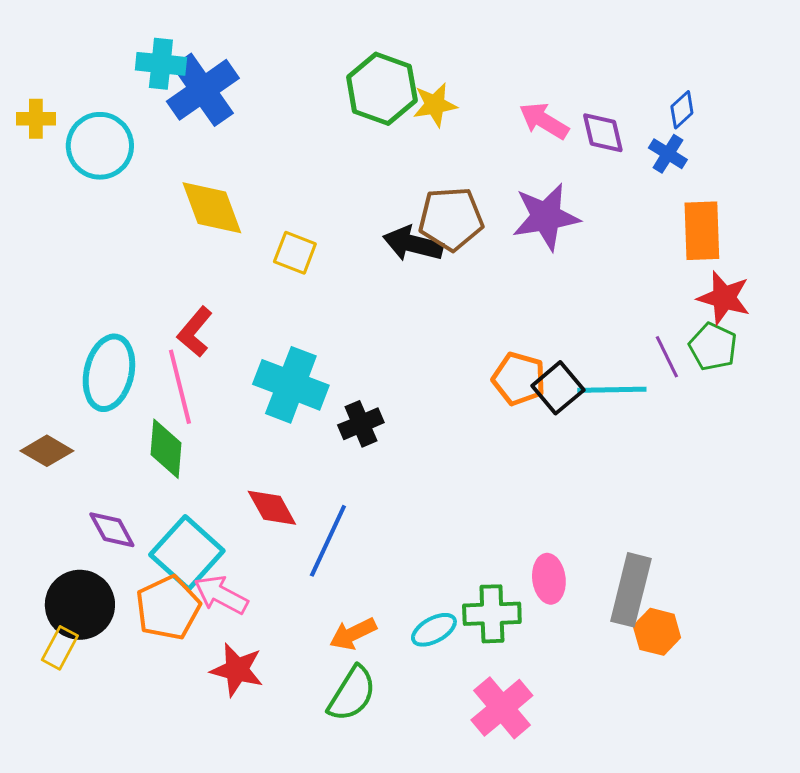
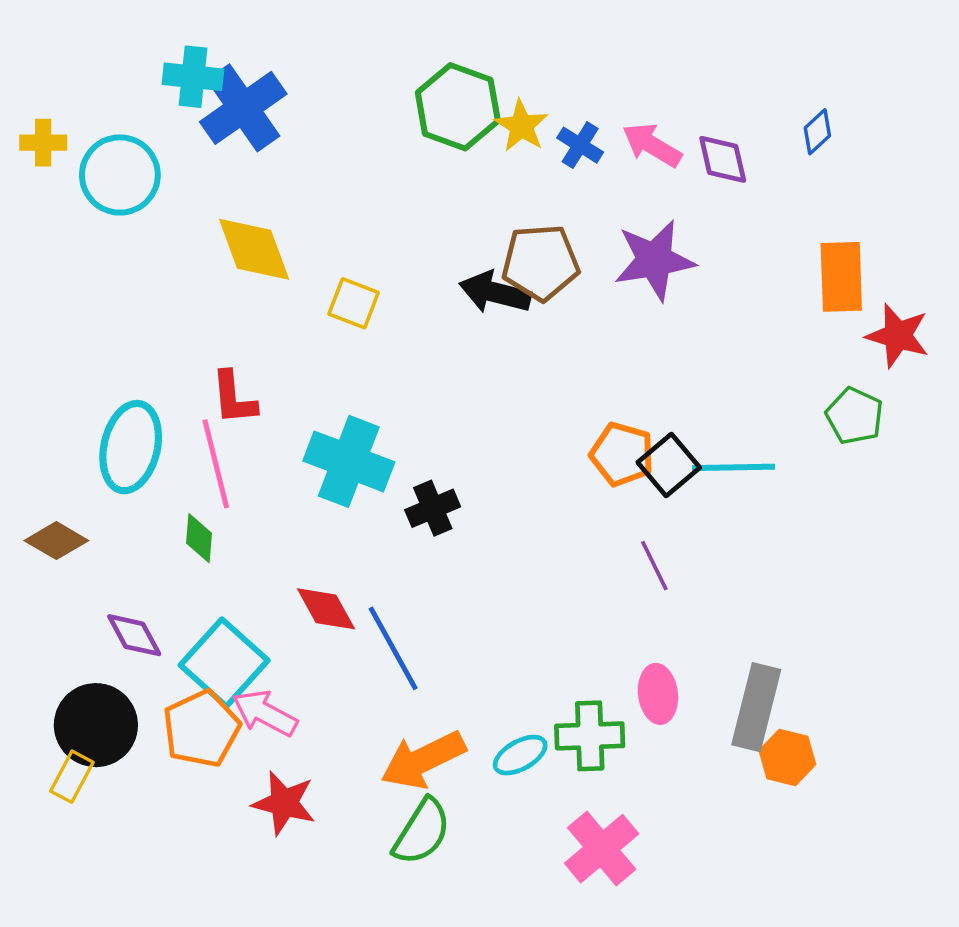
yellow star: (435, 105) -> (521, 126), turned -30
blue cross: (668, 154) -> (580, 145), moved
red star: (724, 298) -> (898, 336), moved
red L-shape: (195, 332) -> (234, 398), turned -45
purple line: (667, 357) -> (654, 566), moved
green diamond: (166, 449) -> (199, 538), size x0.7
blue line: (328, 541) -> (393, 648), turned -54
orange arrow: (353, 634) -> (423, 760), size x1.5

